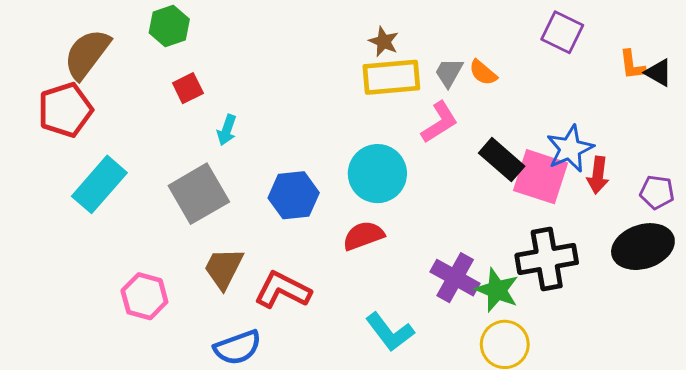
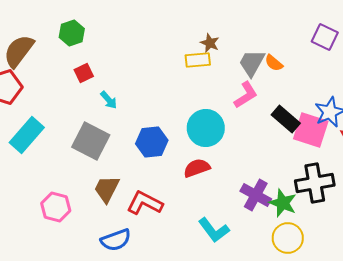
gray trapezoid: (449, 73) -> (252, 63), size x1.4
yellow rectangle: (391, 77) -> (198, 60), moved, size x0.7
cyan arrow: (227, 130) -> (109, 100), turned -60
gray square: (199, 194) -> (91, 141), turned -33

